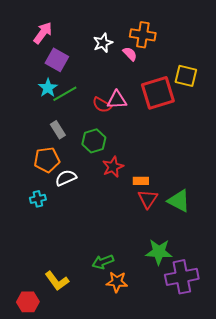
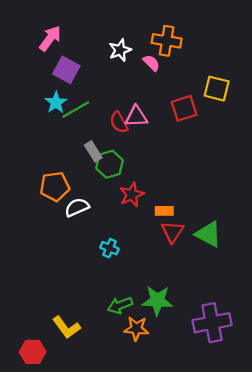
red square: (158, 93) -> (184, 108), size x0.7
red semicircle: (102, 105) -> (119, 122), turned 30
gray rectangle: (58, 130) -> (93, 151), moved
cyan cross: (38, 199) -> (110, 248), moved, turned 35
green star: (159, 252) -> (157, 301), moved

